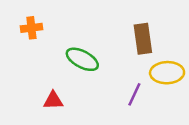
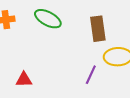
green ellipse: (82, 59) -> (48, 19), moved

